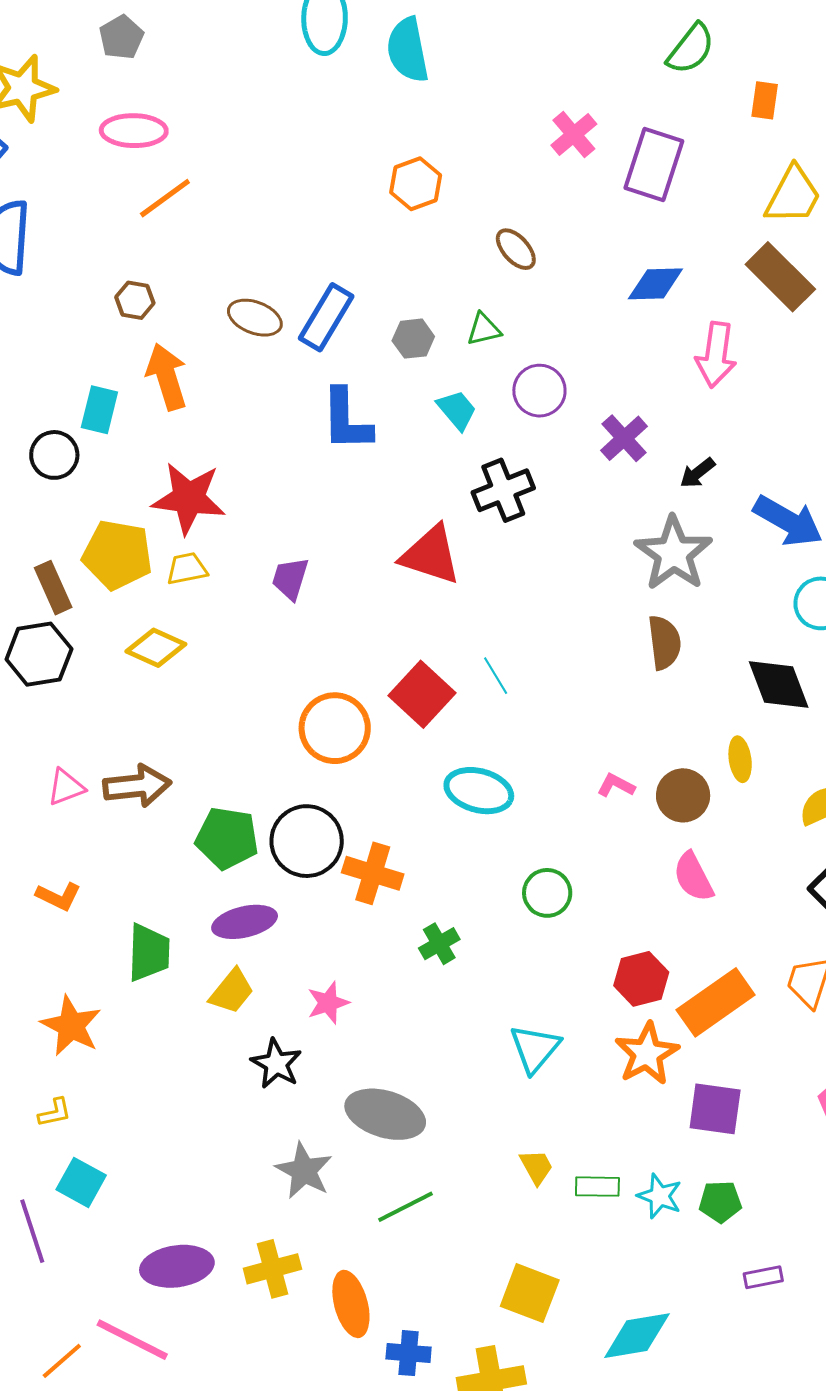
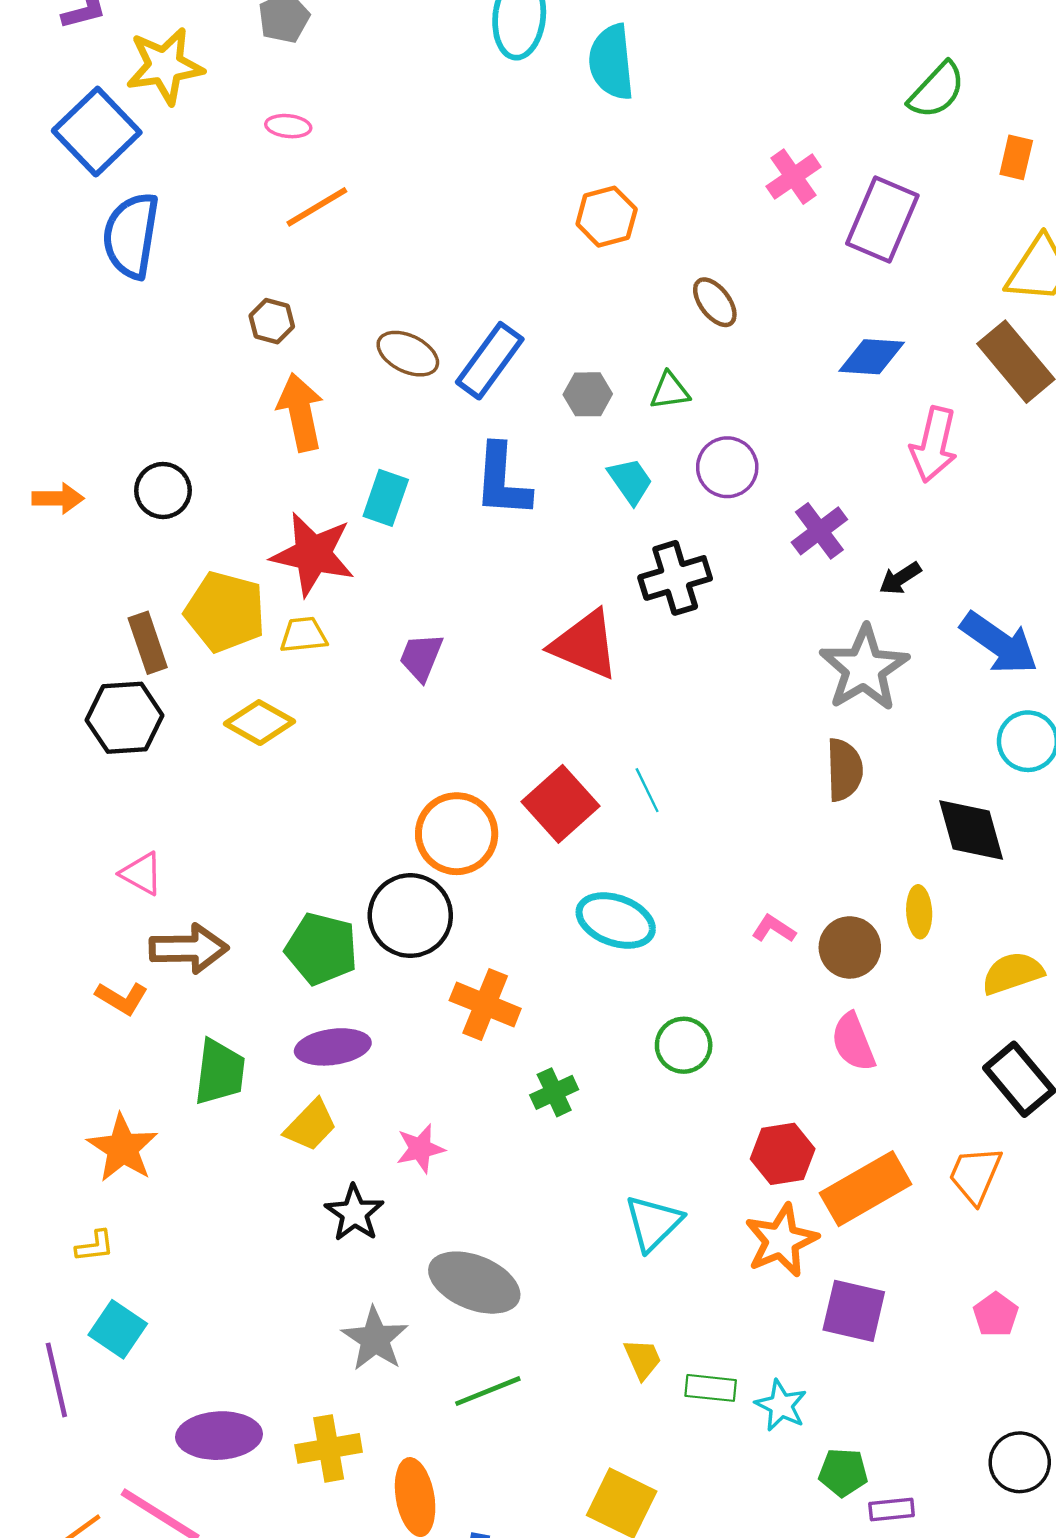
pink ellipse: (134, 131) -> (288, 126), size x0.6
cyan rectangle: (99, 410) -> (386, 498), moved
brown arrow: (137, 786) -> (189, 949), moved
pink triangle: (66, 787) -> (142, 874), turned 45
black circle: (307, 841) -> (410, 916), moved
green pentagon: (720, 1202) -> (843, 1472), moved

